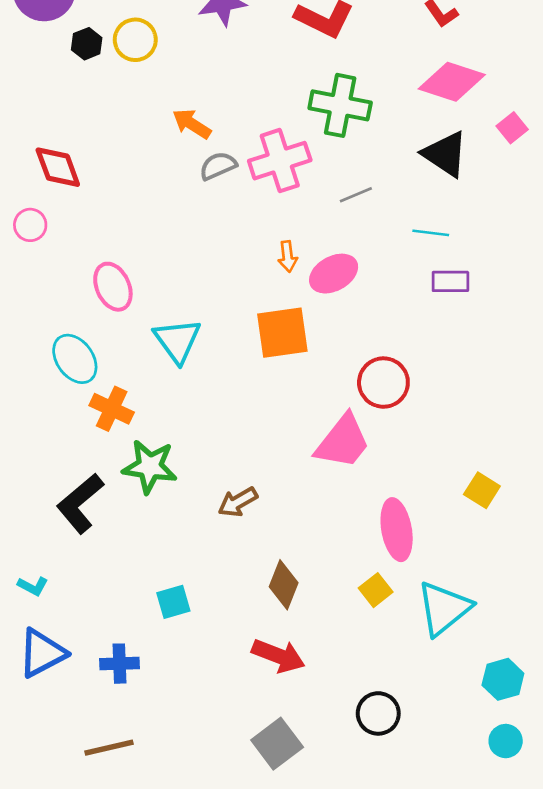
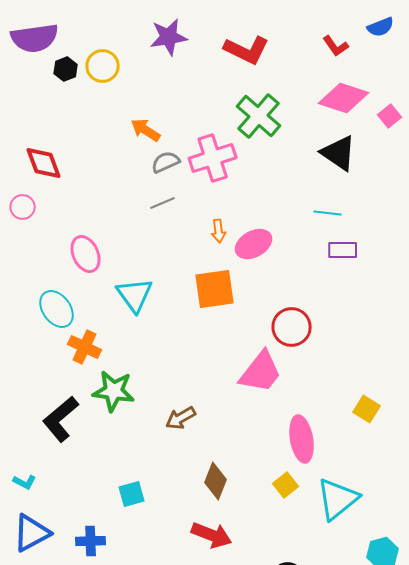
green cross: (340, 105) -> (259, 116), turned 30
pink square: (512, 128) -> (390, 116), moved
gray line: (356, 195) -> (163, 203), moved

